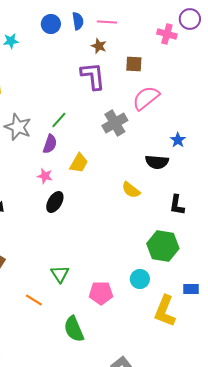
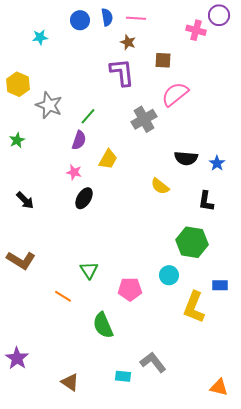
gray star: (18, 127) -> (49, 105), moved
blue star: (178, 140) -> (217, 163), moved

